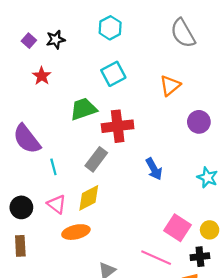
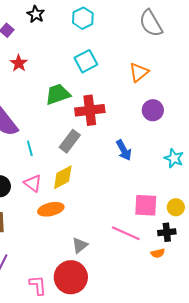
black star: (56, 40) -> (36, 14), moved, turned -30
purple circle: (199, 122) -> (153, 110), moved
pink square: (177, 228) -> (146, 205), turned -30

